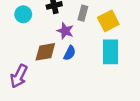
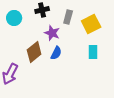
brown diamond: (45, 52) -> (34, 52), turned -30
cyan rectangle: (111, 52) -> (93, 52), size x0.6

